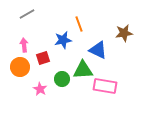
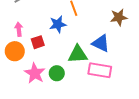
blue triangle: (98, 50) -> (101, 43), moved
green circle: (62, 79) -> (57, 73), moved
pink star: (40, 89) -> (35, 73), size x1.5

